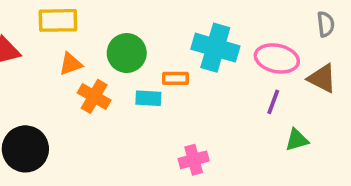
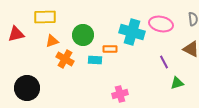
pink ellipse: (277, 58) -> (161, 24), moved
purple line: (273, 102) -> (164, 62), turned -48

